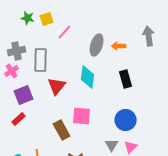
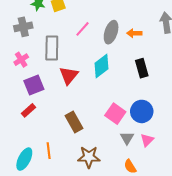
pink line: (65, 32) -> (82, 29), moved
gray cross: (17, 51) -> (23, 27), moved
cyan diamond: (88, 77) -> (102, 66), turned 45
pink square: (82, 116) -> (115, 114), moved, turned 30

